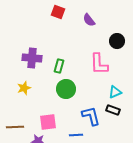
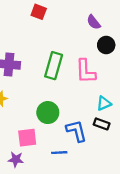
purple semicircle: (89, 20) -> (94, 22), moved
green rectangle: (59, 66) -> (54, 66), moved, size x1.6
green circle: (66, 89) -> (48, 113), moved

